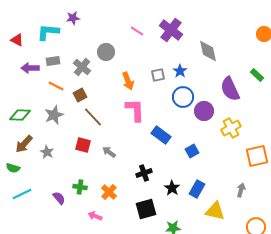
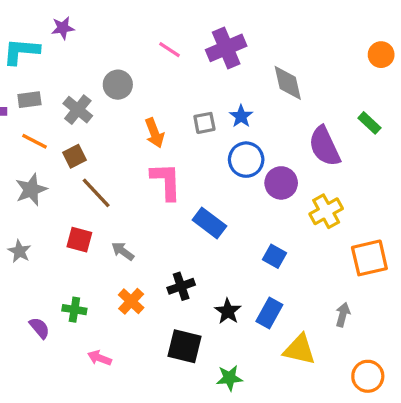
purple cross: (171, 30) -> (226, 48), turned 30
blue square: (192, 151) -> (274, 256), moved, turned -32
orange cross: (109, 192) -> (131, 301), moved
black square: (146, 209) -> (184, 346), turned 30

